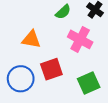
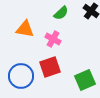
orange triangle: (31, 39) -> (25, 29), moved
pink cross: (80, 39) -> (53, 39), moved, size x0.7

